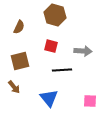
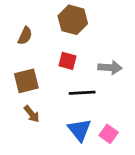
brown arrow: (14, 87) -> (32, 114), moved
blue triangle: (49, 98) -> (79, 130), moved
pink square: (90, 101) -> (109, 134), moved, turned 32

